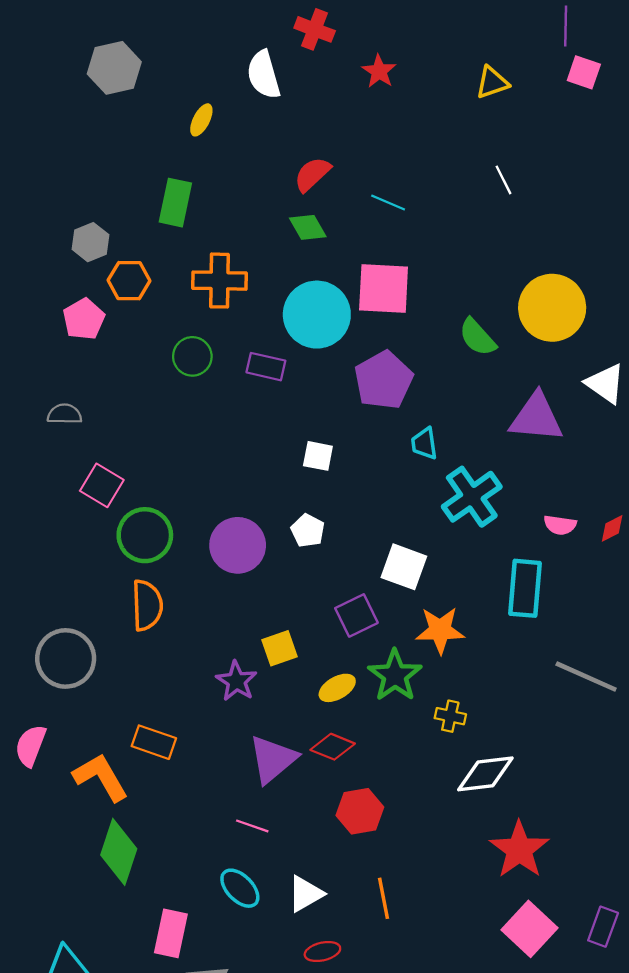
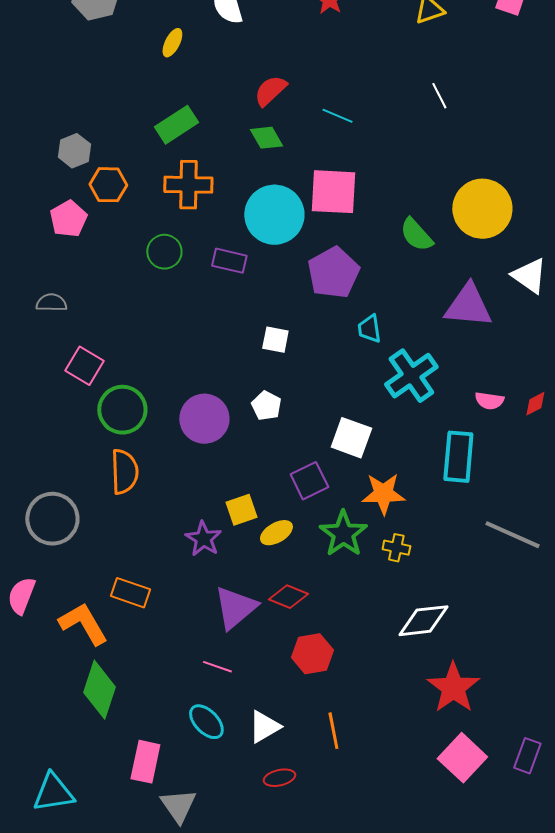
green rectangle: (175, 203) -> (176, 125), moved, turned 45
yellow ellipse: (337, 688) -> (276, 533), moved
yellow cross: (450, 716) -> (396, 548), moved

